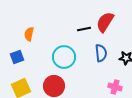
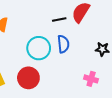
blue semicircle: (101, 53) -> (63, 44), moved

